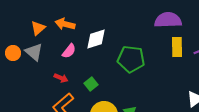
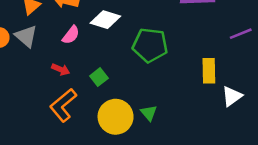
white diamond: (96, 39) -> (105, 20), turned 35
yellow rectangle: (177, 47) -> (209, 71), moved

